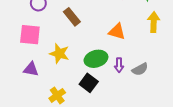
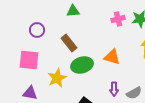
yellow star: (59, 54) -> (57, 78), turned 30
green ellipse: (96, 59) -> (82, 65), moved

